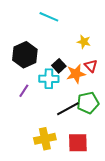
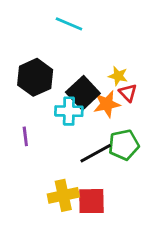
yellow star: (84, 42) -> (118, 76), moved
black square: (59, 66) -> (83, 93), size x1.6
purple line: (24, 91) -> (25, 136), moved, turned -40
red square: (78, 143) -> (91, 201), moved

